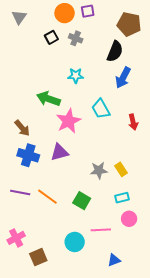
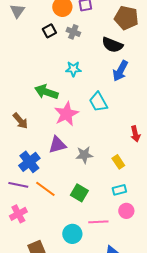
black semicircle: (115, 51) -> (112, 45), turned 90
red arrow: (133, 122) -> (135, 134), moved
blue cross: (28, 155) -> (29, 162), moved, turned 35
gray star: (99, 170) -> (84, 155), moved
pink cross: (16, 238) -> (18, 214), moved

